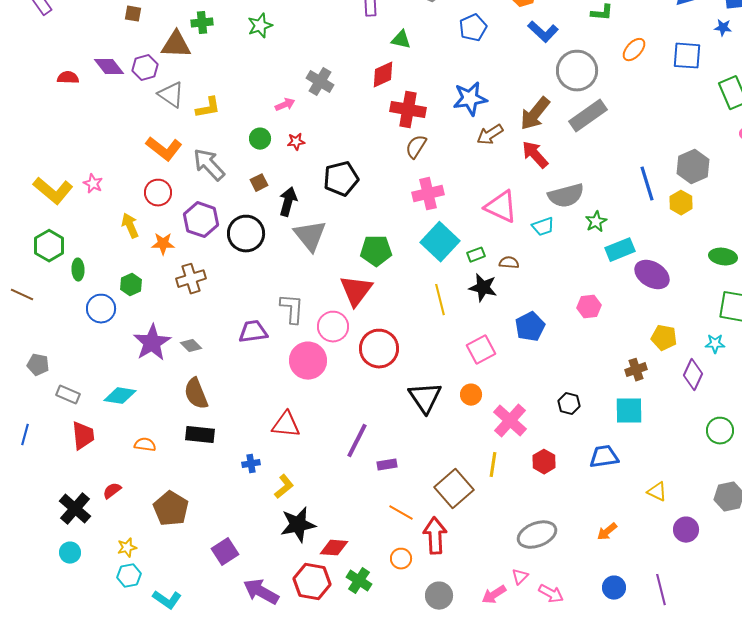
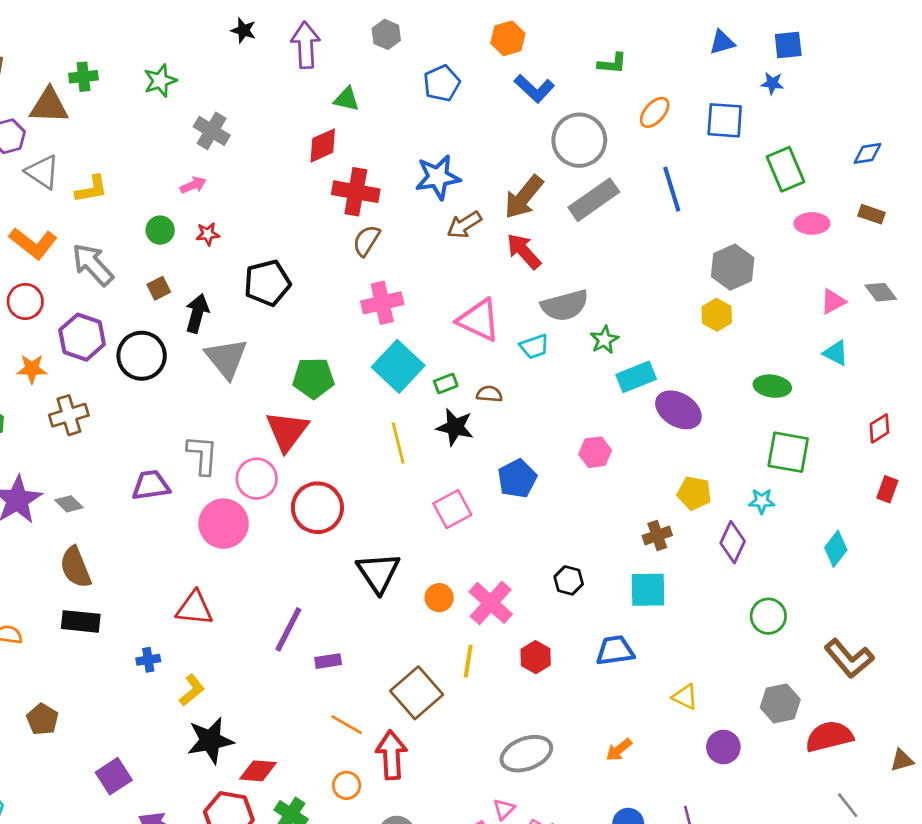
gray cross: (320, 82) -> (212, 131), moved
blue line: (647, 184) -> (672, 189), moved
orange circle: (471, 395) -> (439, 598), moved
brown pentagon: (171, 509) -> (42, 719), size x0.7

